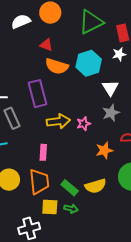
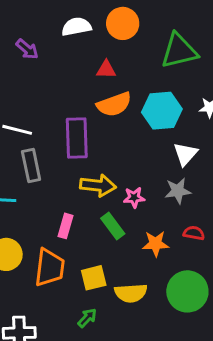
red triangle: (46, 45) -> (106, 70), turned -32
orange semicircle: (57, 66) -> (114, 104), turned -50
green rectangle: (70, 188) -> (113, 226), moved
yellow square: (50, 207) -> (94, 278), moved, turned -30
green arrow: (71, 209) -> (87, 318), turned -72

